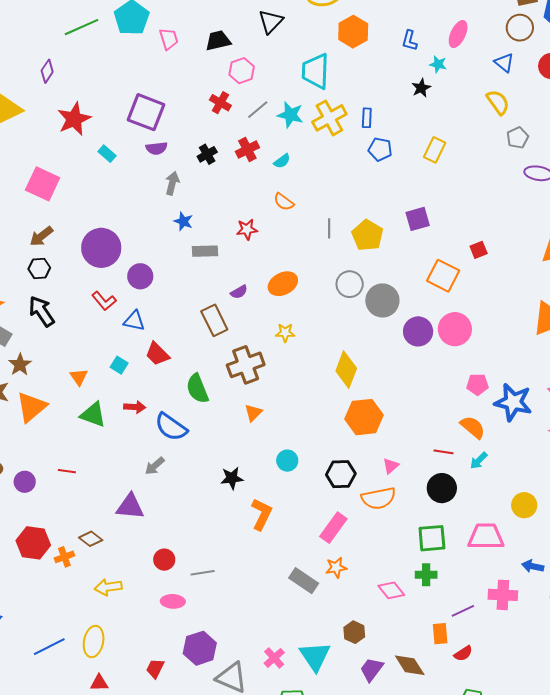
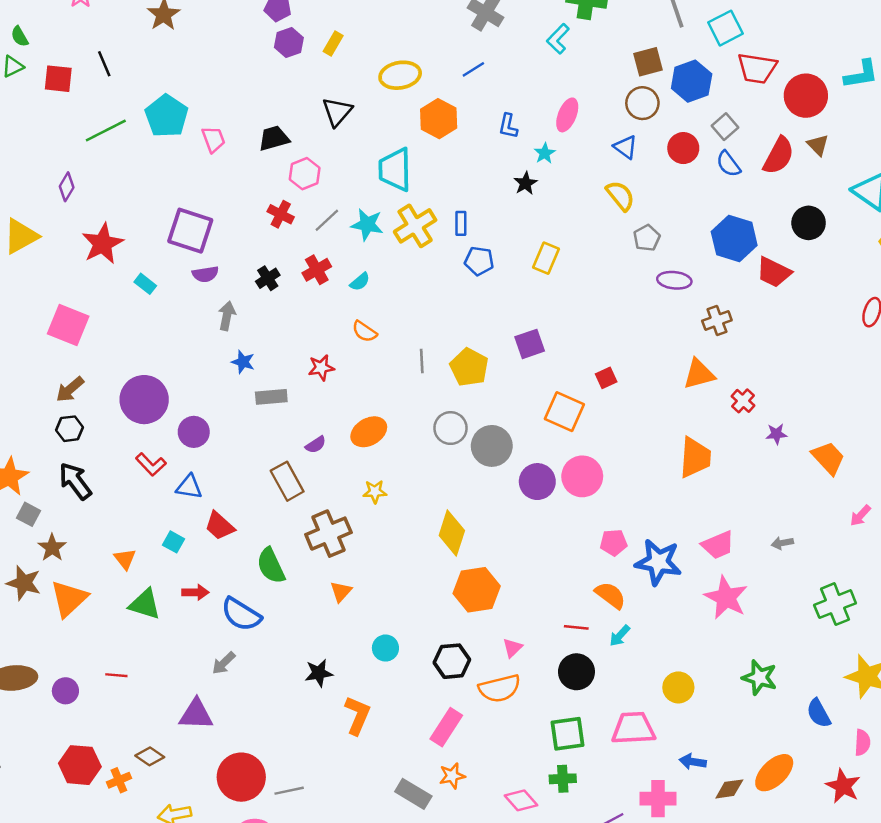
cyan star: (438, 64) -> (545, 153), turned 30
red circle: (164, 560) -> (241, 777), size x1.8

